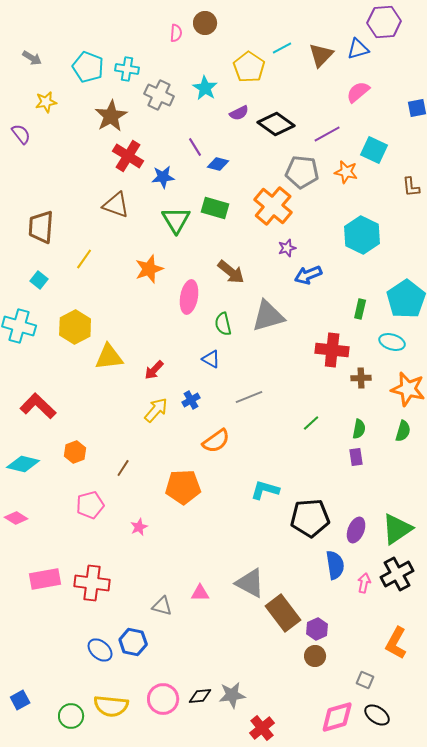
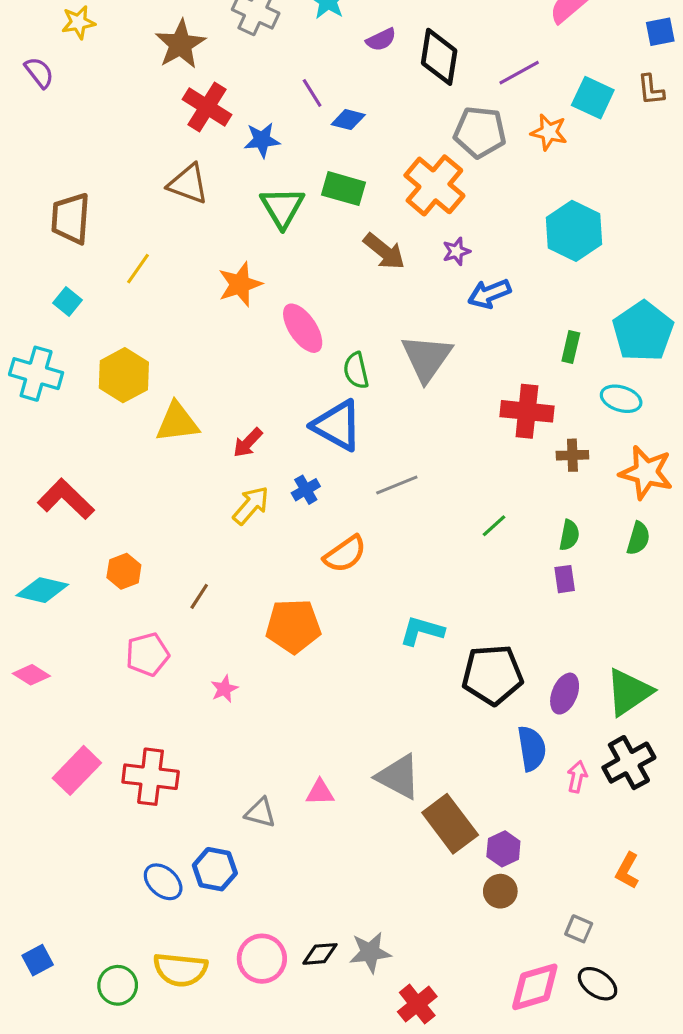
black diamond: (276, 124) -> (439, 57), turned 63
brown L-shape: (411, 187) -> (651, 90), moved
brown arrow: (231, 272) -> (384, 251), moved
pink ellipse: (189, 297) -> (303, 328), turned -44
gray triangle: (268, 316) -> (427, 358), turned -39
blue triangle: (211, 359) -> (337, 425), size x1.8
pink rectangle: (45, 579) -> (77, 770), turned -36
orange L-shape: (396, 643) -> (627, 871), size x0.7

